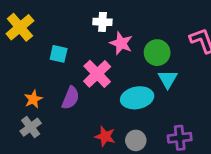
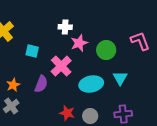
pink star: (121, 43) -> (79, 43), turned 30
cyan triangle: (168, 79) -> (120, 78), moved

